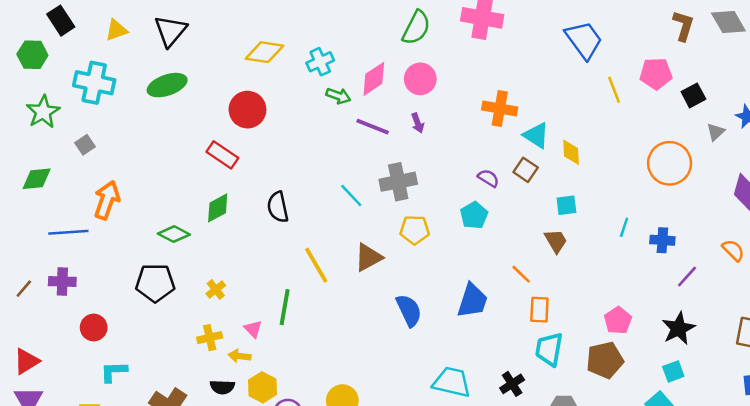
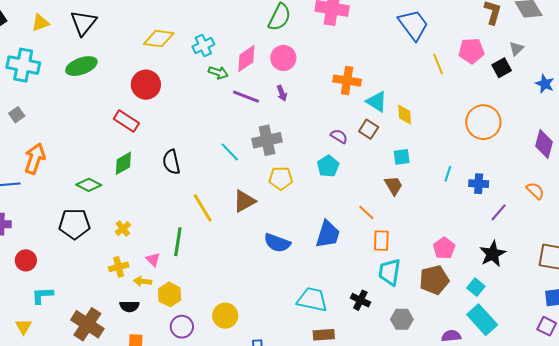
gray triangle: (716, 132) -> (516, 49), moved
blue semicircle: (409, 310) -> (277, 243), turned 136
cyan square: (673, 371) -> (476, 287), moved, turned -30
black cross: (512, 384) -> (360, 300), turned -30
yellow hexagon: (263, 387) -> (170, 294), moved

